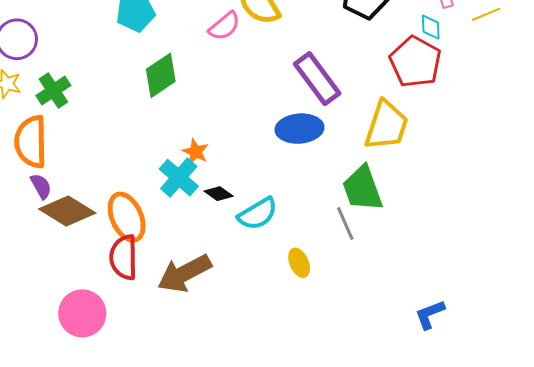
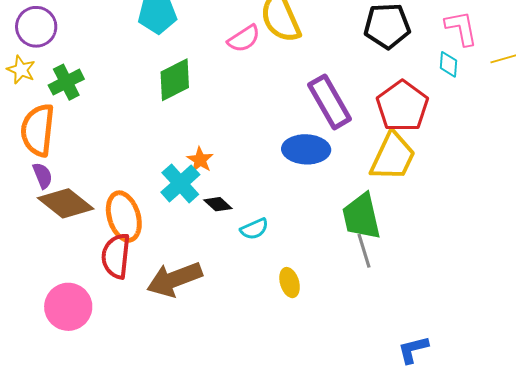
red pentagon: (415, 62) -> (402, 106), moved
cyan semicircle: (258, 214) -> (254, 229), size x0.7
gray line: (345, 223) -> (364, 251), moved

